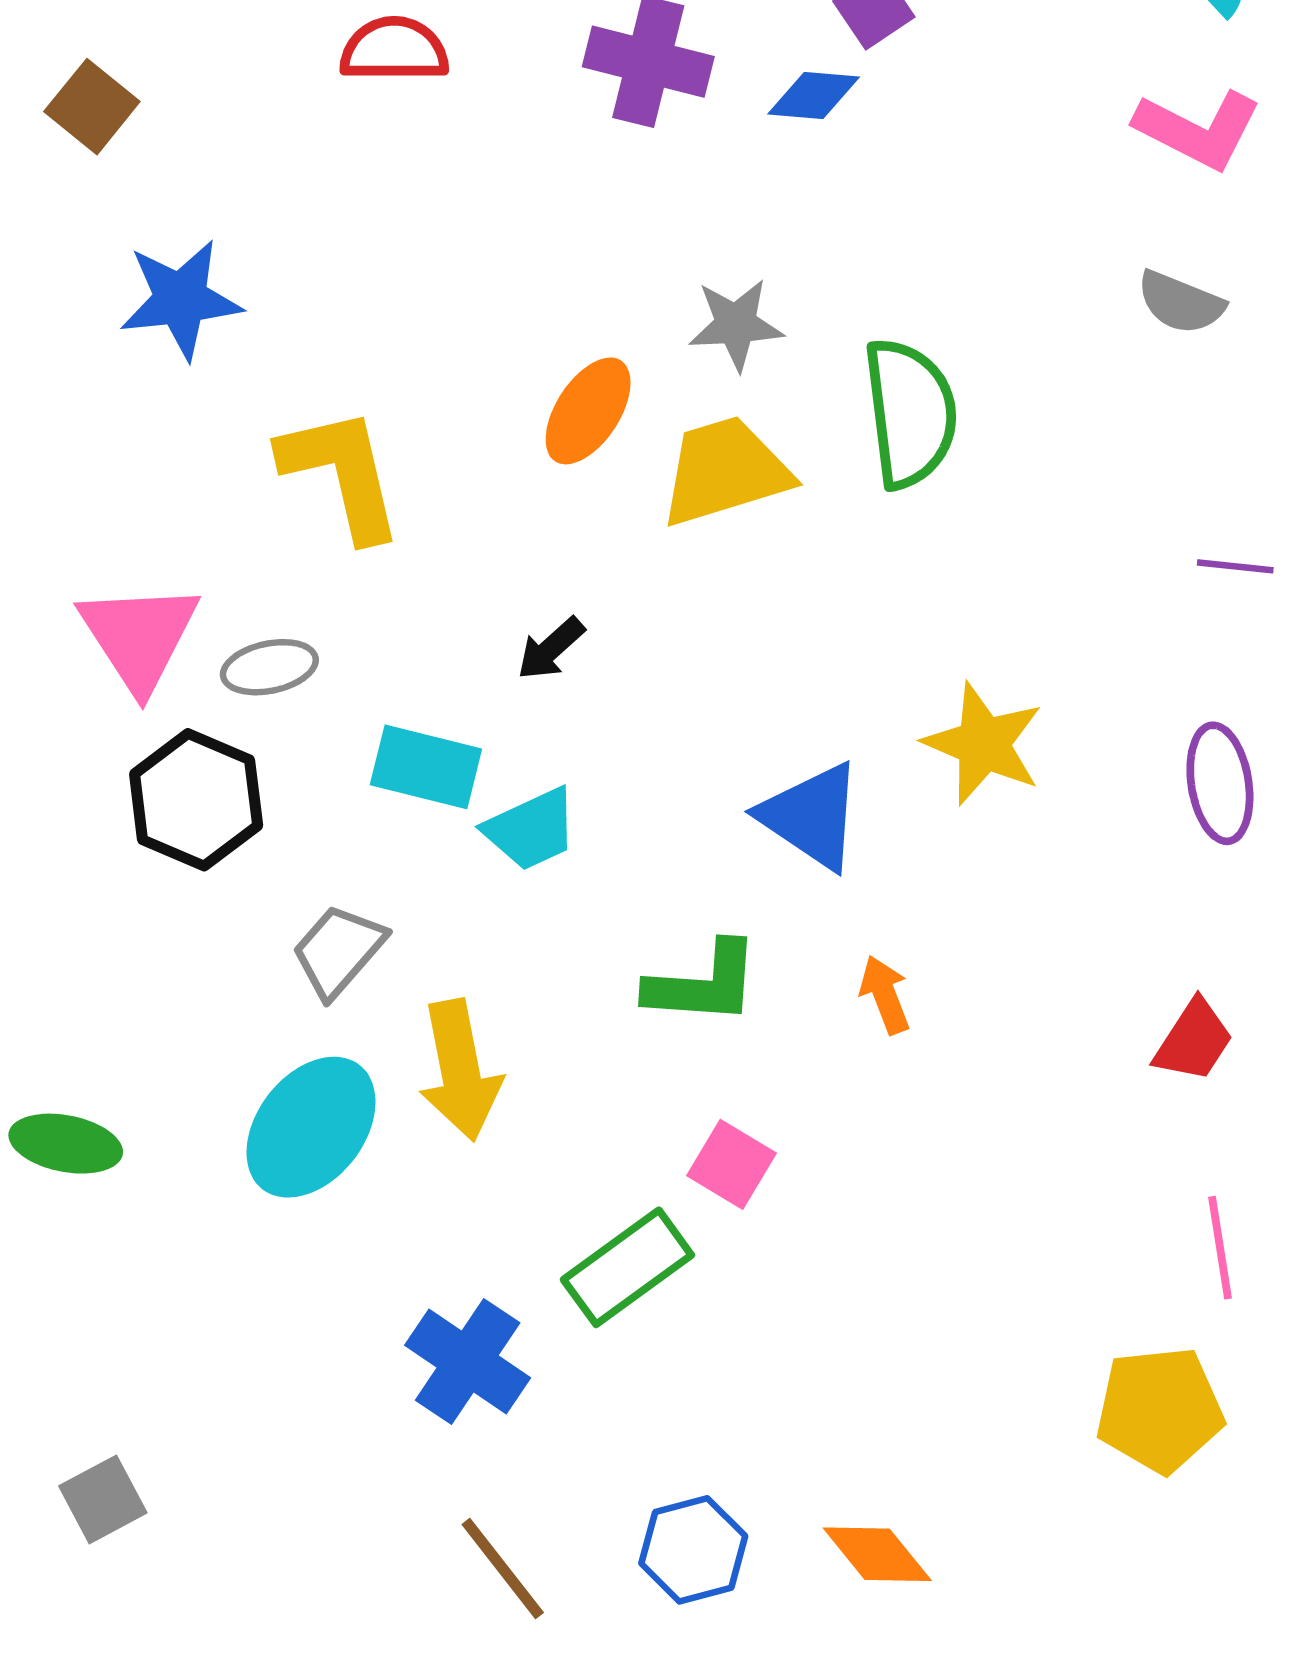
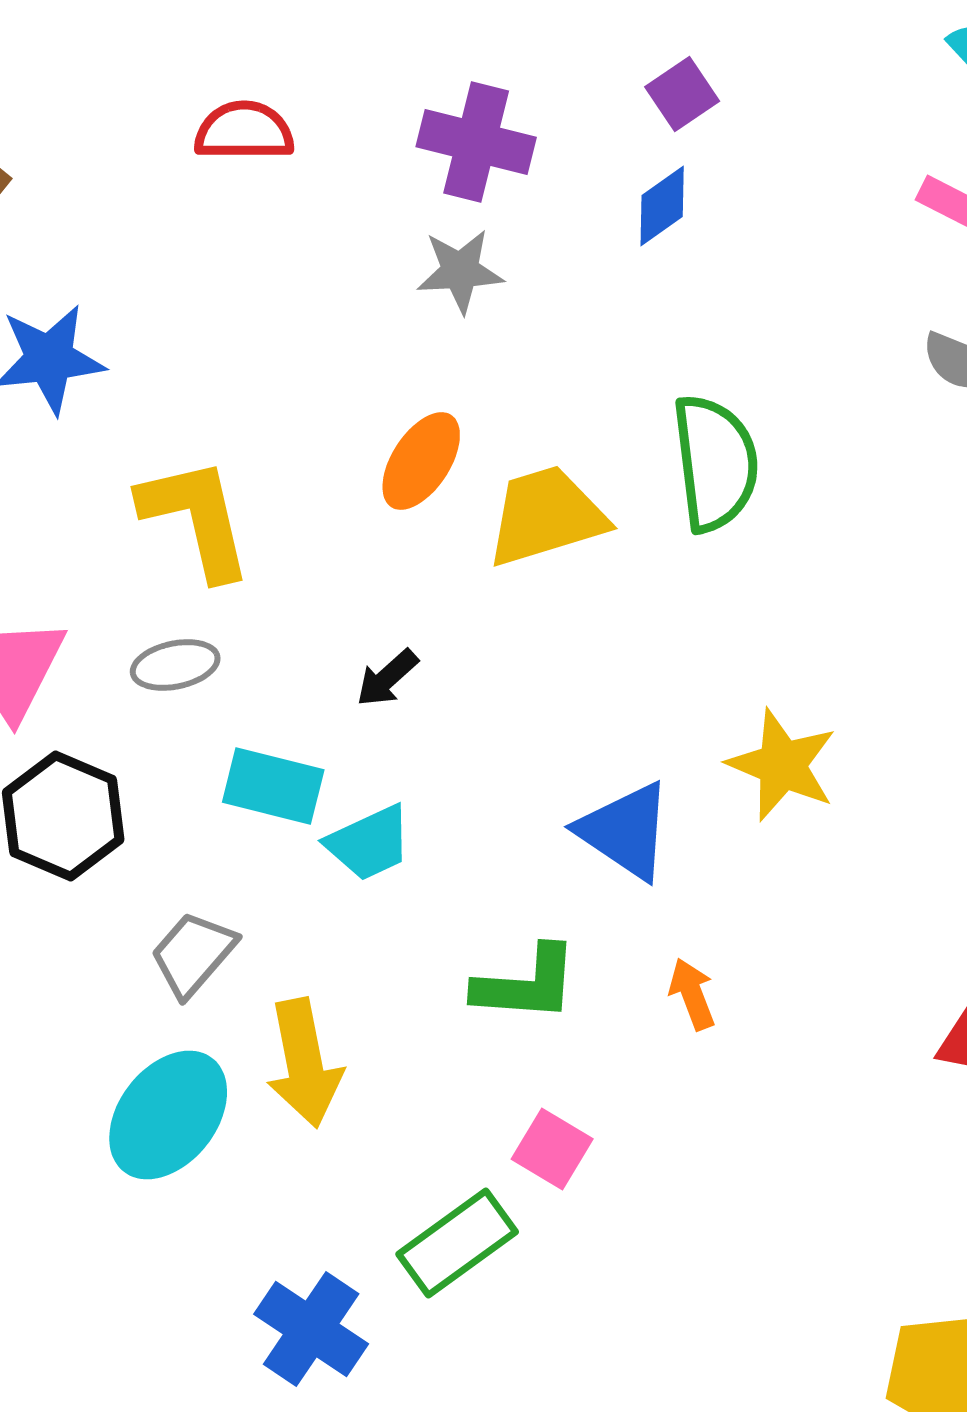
blue diamond: (814, 96) -> (662, 206), moved, turned -40
gray star: (736, 324) -> (460, 271), moved
gray ellipse: (269, 667) -> (175, 665), moved

